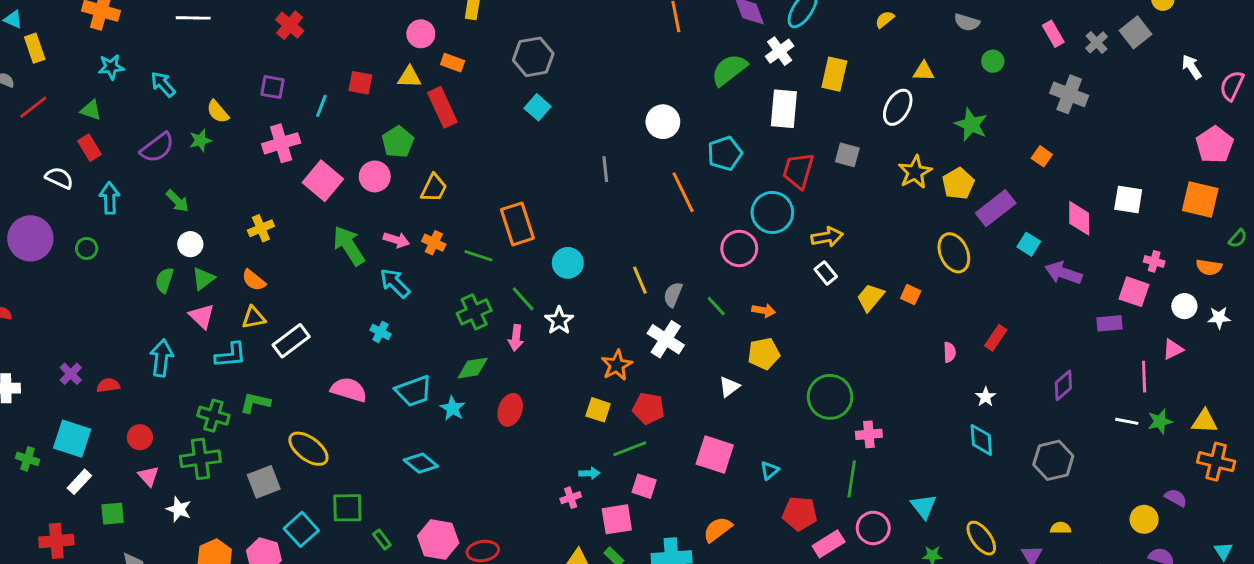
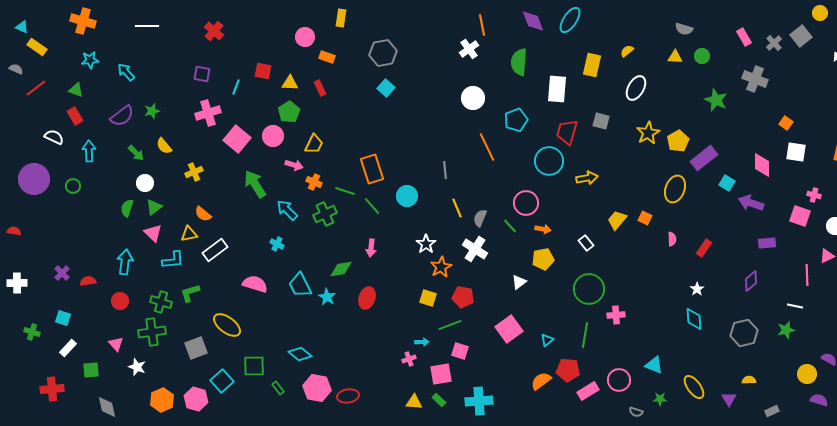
yellow semicircle: (885, 19) -> (627, 51), moved
yellow rectangle: (35, 48) -> (37, 47), turned -36
white cross: (780, 51) -> (469, 49), moved
green semicircle: (729, 70) -> (519, 62), turned -48
yellow triangle: (924, 71) -> (675, 57), moved
yellow triangle: (409, 77) -> (290, 83), moved
red rectangle: (442, 107) -> (320, 88), size x0.6
yellow semicircle: (218, 112) -> (164, 146), moved
green star: (971, 125) -> (716, 100), moved
orange square: (1042, 156) -> (786, 123), moved
gray line: (605, 169) -> (445, 170), moved
pink arrow: (396, 240) -> (294, 165), moved
pink circle: (739, 248) -> (526, 203), moved
yellow ellipse: (954, 253) -> (675, 189), turned 44
white rectangle: (826, 273) -> (586, 243), moved
orange semicircle: (254, 280) -> (203, 214), moved
green line: (523, 299) -> (372, 206), moved
green cross: (474, 312) -> (325, 214), moved
white star: (559, 321) -> (426, 244), moved
purple rectangle: (1109, 323) -> (767, 243), moved
pink semicircle: (950, 352) -> (672, 239), moved
cyan trapezoid: (414, 391) -> (300, 285), turned 84
green L-shape: (255, 403) -> (190, 293), turned -30
green star: (1160, 421) -> (786, 330), moved
red circle: (140, 437) -> (120, 301), moved
cyan square: (72, 439) -> (63, 318), size x0.6
pink square: (715, 454) -> (509, 329), turned 36
cyan diamond: (421, 463) -> (300, 354), moved
green line: (852, 479) -> (585, 335), moved
cyan triangle: (924, 506) -> (654, 365), turned -30
orange semicircle: (718, 529) -> (541, 381), moved

